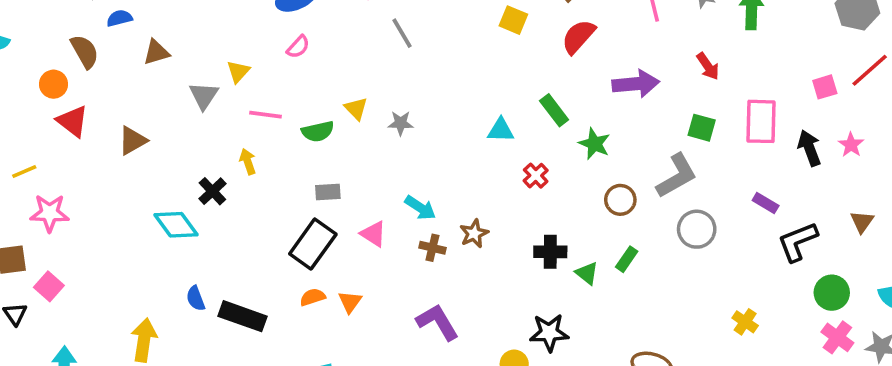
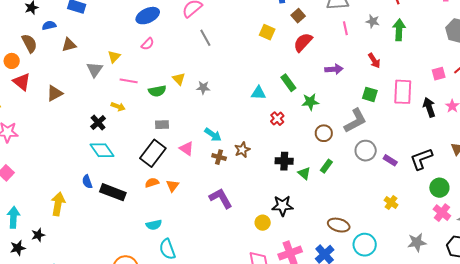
purple arrow: (636, 84) -> (334, 69), size x0.7
green star: (594, 144) -> (310, 102), turned -30
yellow arrow: (248, 162) -> (118, 107), turned 128
purple rectangle: (766, 203) -> (390, 160), moved
cyan diamond: (176, 225) -> (102, 150), moved

